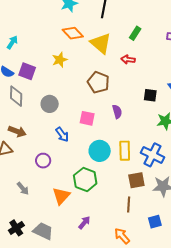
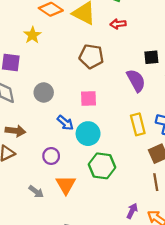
yellow star: (60, 60) -> (32, 35), moved
purple semicircle: (117, 112) -> (136, 81), moved, size x1.5
cyan circle: (100, 151) -> (88, 134), moved
orange triangle: (61, 196) -> (66, 185), moved
purple arrow: (84, 223) -> (132, 211), moved

